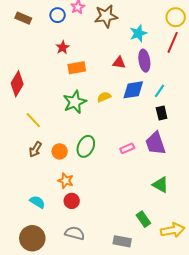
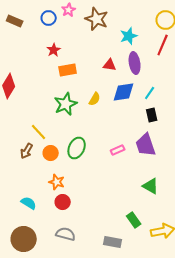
brown star: (106, 16) -> (97, 19), turned 30
yellow semicircle: (104, 97) -> (95, 99), turned 144
yellow line: (33, 120) -> (39, 132), moved

